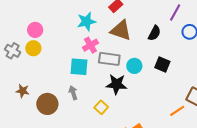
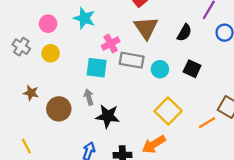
cyan star: (86, 21) -> (84, 18), moved, turned 30
brown triangle: (121, 30) -> (146, 28), turned 35
yellow circle: (33, 48) -> (51, 53), moved
black star: (116, 84) -> (108, 116), moved
yellow square: (101, 107) -> (168, 111), moved, size x1.6

